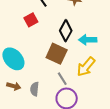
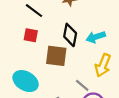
red square: (31, 20) -> (31, 35), turned -32
brown square: (57, 54) -> (56, 56), moved

